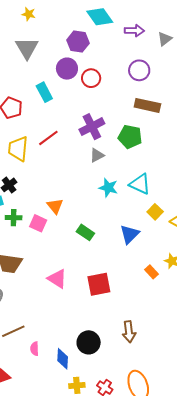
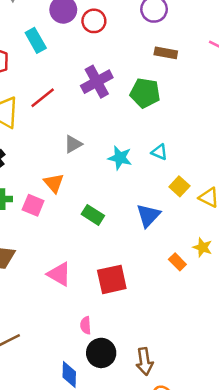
brown rectangle: (147, 105) -> (166, 53), size x0.7
gray triangle: (97, 155) -> (73, 144), moved
cyan triangle: (140, 184) -> (159, 152), size x0.6
brown arrow: (129, 332) -> (145, 361), moved
pink semicircle: (35, 349) -> (86, 325), moved

